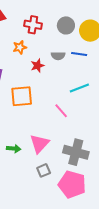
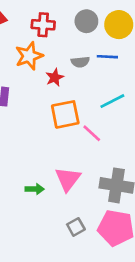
orange star: (20, 47) -> (29, 56), size x1.5
orange square: (22, 96) -> (65, 114), moved
gray square: (44, 170) -> (76, 227), moved

